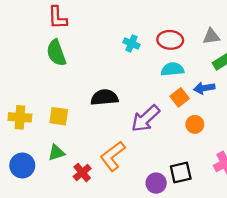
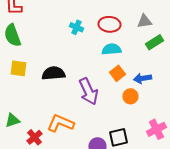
blue arrow: (204, 88) -> (142, 78), moved
yellow square: (59, 116) -> (18, 68), moved
purple arrow: (146, 119) -> (88, 91), turned -72
orange L-shape: (113, 156) -> (60, 123), turned 60

